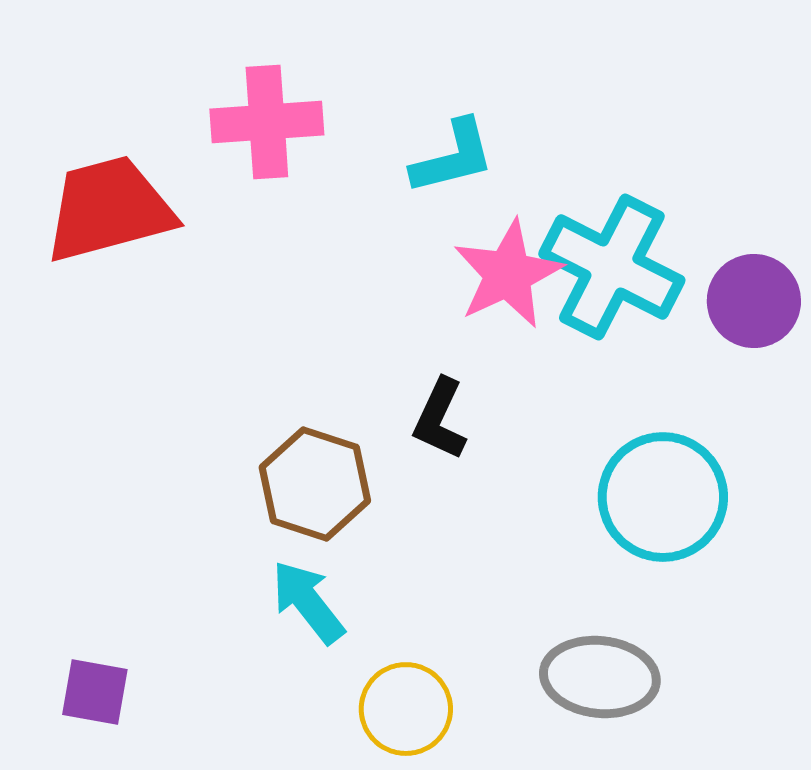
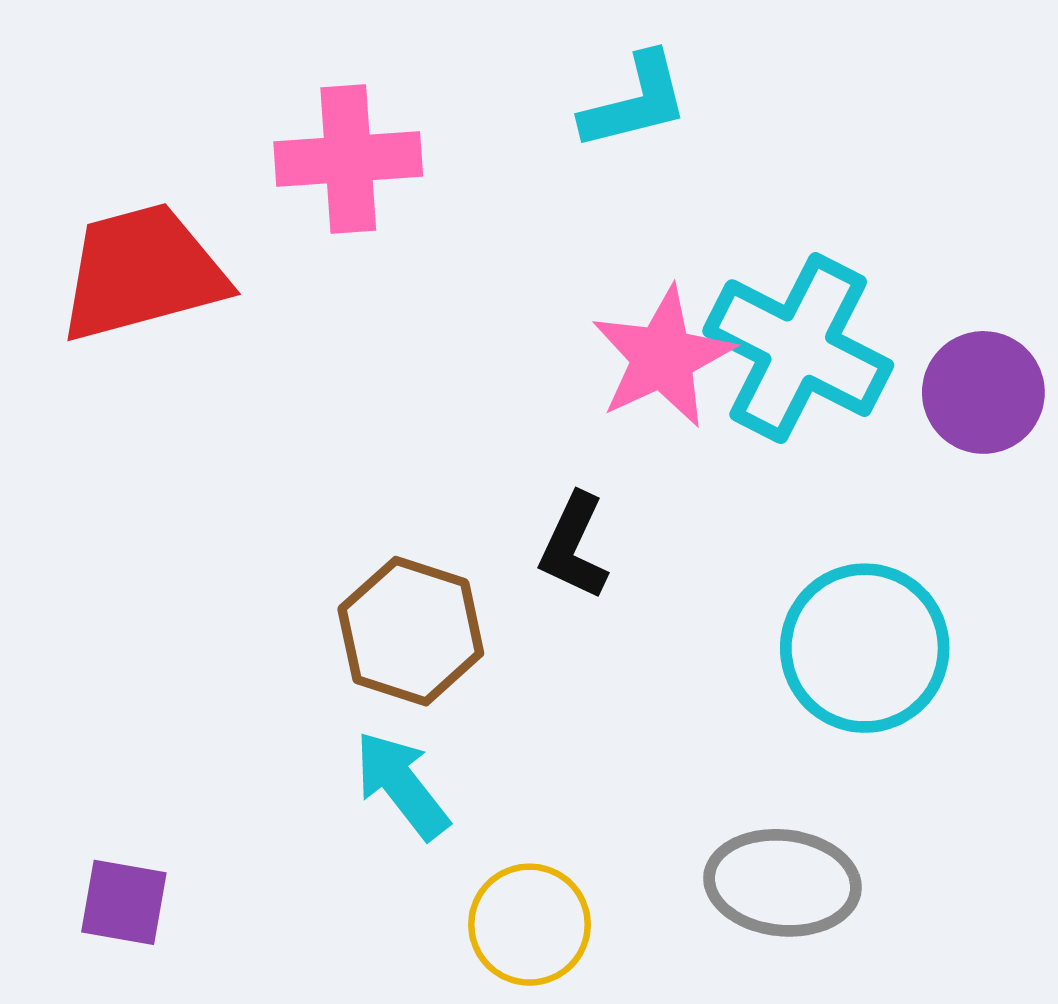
cyan L-shape: (453, 157) -> (635, 102), moved

